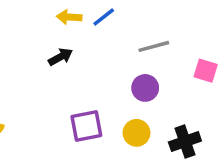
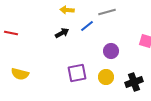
blue line: (104, 17) -> (87, 26), moved
gray line: (154, 46) -> (107, 12), moved

